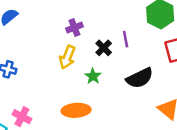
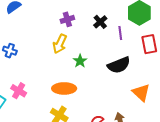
purple line: (126, 39) -> (120, 33), moved
black cross: (104, 48) -> (100, 22), moved

